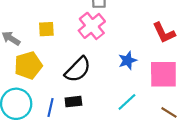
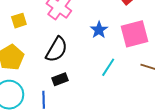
blue line: (51, 107) -> (44, 100), moved

